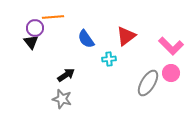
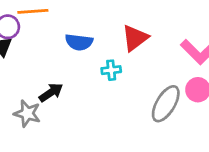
blue semicircle: (86, 39) -> (79, 42), turned -48
gray star: (62, 99) -> (27, 113), moved

